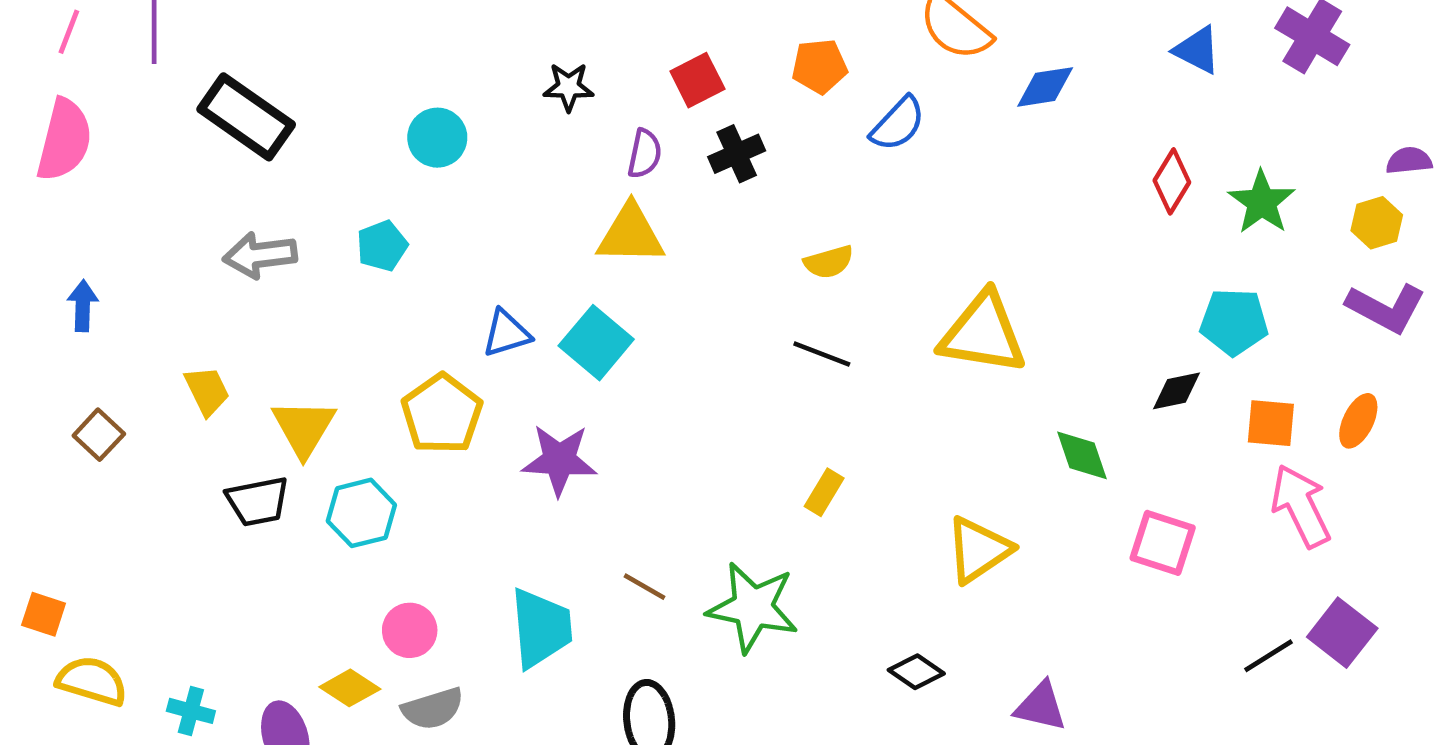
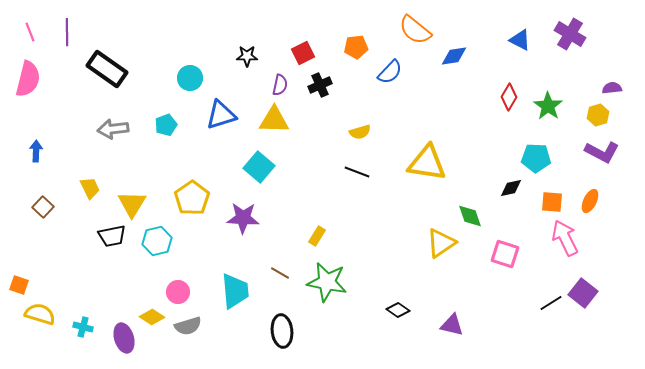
pink line: (69, 32) -> (30, 32), turned -42
blue triangle: (506, 333) -> (221, 115), moved, size x1.4
yellow rectangle: (824, 492) -> (317, 236), moved
yellow triangle: (978, 550) -> (441, 243), moved

